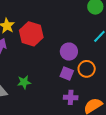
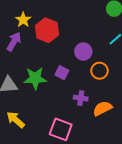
purple square: (67, 74) -> (62, 73), moved
green star: (24, 82) -> (35, 78), size x1.6

